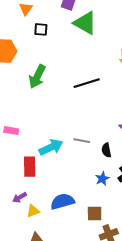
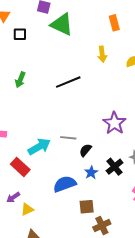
green arrow: (37, 77) -> (20, 80), size x0.7
black semicircle: (106, 150) -> (85, 150), moved, turned 56
red rectangle: (30, 167) -> (20, 167), turned -42
blue semicircle: (62, 201) -> (65, 184), moved

